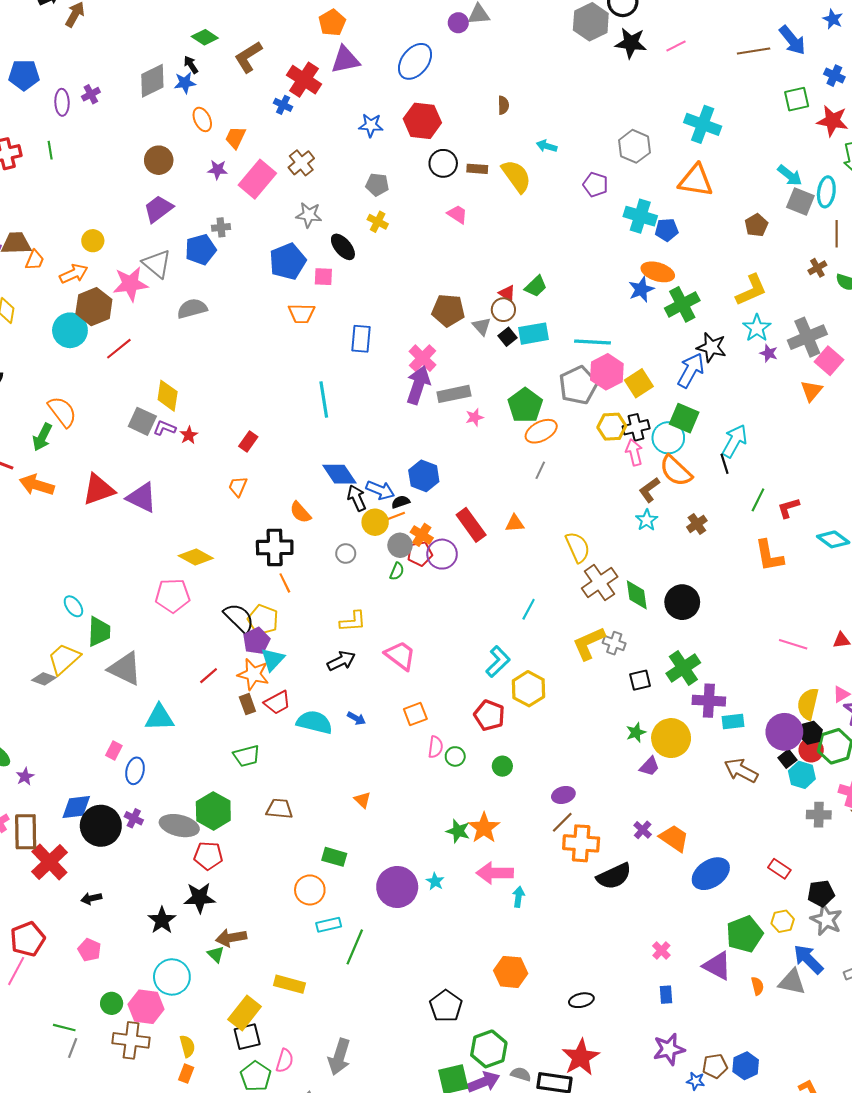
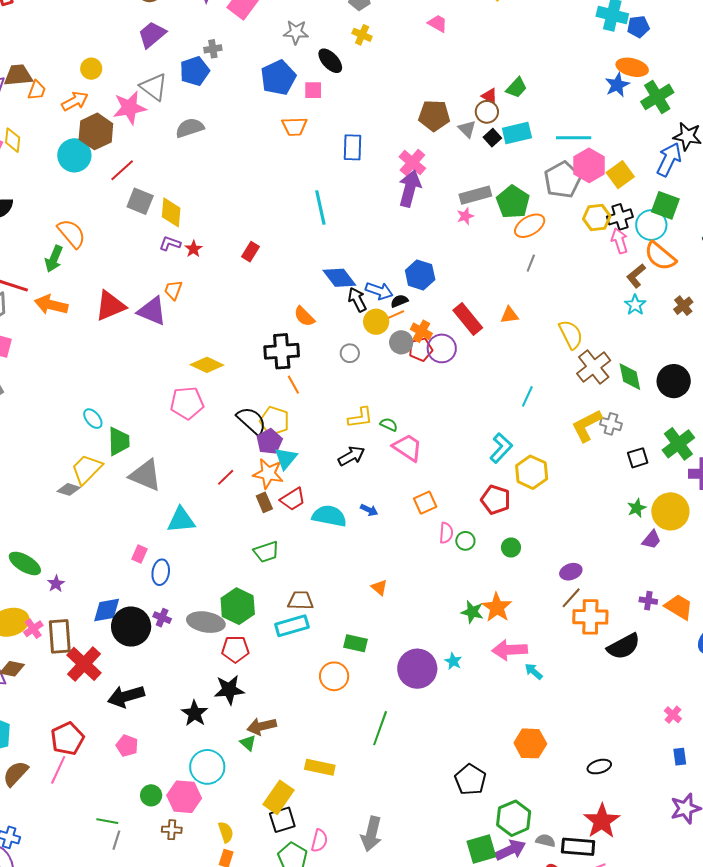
gray rectangle: (454, 394) -> (475, 195), moved
gray square: (142, 421) -> (140, 201), moved
orange trapezoid: (238, 486) -> (173, 290), moved
green semicircle: (397, 571) -> (389, 425), moved, turned -84
purple cross: (643, 830) -> (648, 601), turned -30
cyan arrow: (518, 897) -> (534, 671), turned -54
black arrow: (91, 898) -> (126, 696), size x1.8
cyan rectangle: (329, 925) -> (292, 626), moved, size x1.4
brown cross: (131, 1040) -> (172, 830), size x0.6

